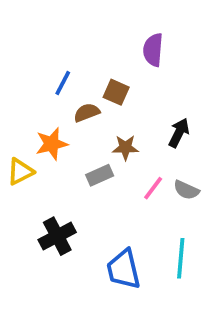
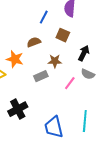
blue line: (63, 83) -> (44, 17), moved
brown square: (116, 92) -> (63, 35), moved
orange star: (52, 144) -> (15, 59), turned 30
gray semicircle: (186, 190) -> (88, 74), moved

